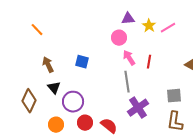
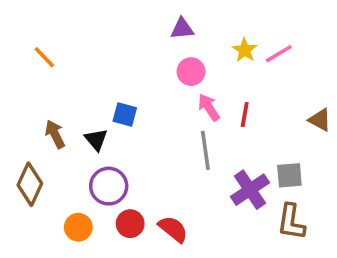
purple triangle: (128, 19) -> (182, 29), moved
brown arrow: (48, 65) -> (55, 134), moved
black triangle: (54, 88) -> (96, 140), moved
purple cross: (138, 108) -> (250, 190), moved

